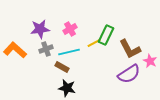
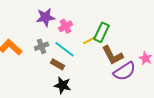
purple star: (40, 29) -> (46, 17), moved
brown L-shape: (130, 49) -> (113, 55), moved
cyan line: (69, 52) -> (65, 49), turned 50

